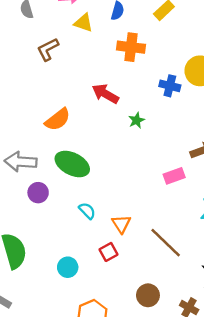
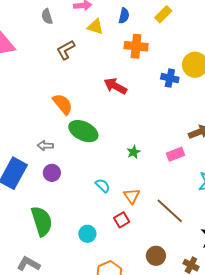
orange semicircle: (58, 119) -> (63, 104), moved, turned -90
green star: (137, 120) -> (134, 152), moved
gray arrow: (21, 162) -> (45, 146), size x0.6
green ellipse: (72, 164) -> (83, 131), moved
purple circle: (38, 193) -> (52, 173), moved

